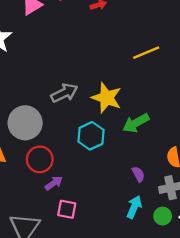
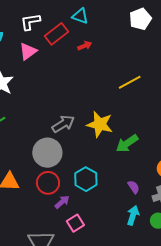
gray circle: (25, 123) -> (47, 153), moved
cyan hexagon: (91, 136) -> (86, 179), moved
pink square: (67, 209) -> (75, 223), turned -36

